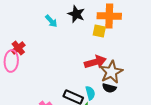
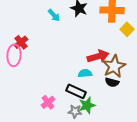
yellow square: (99, 31) -> (127, 29), moved, turned 32
cyan semicircle: (90, 93) -> (85, 73), moved, turned -80

